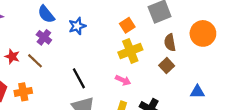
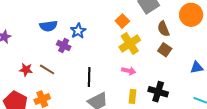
blue semicircle: (46, 14) -> (48, 26), turned -48
purple cross: (44, 37) -> (64, 45), moved
black line: (79, 78) -> (89, 77), turned 42

